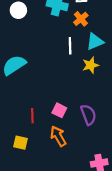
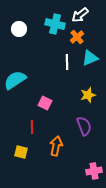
yellow star: (91, 65) -> (88, 95), moved
pink square: (59, 110) -> (45, 103), moved
orange arrow: (58, 136) -> (56, 146), turned 42

